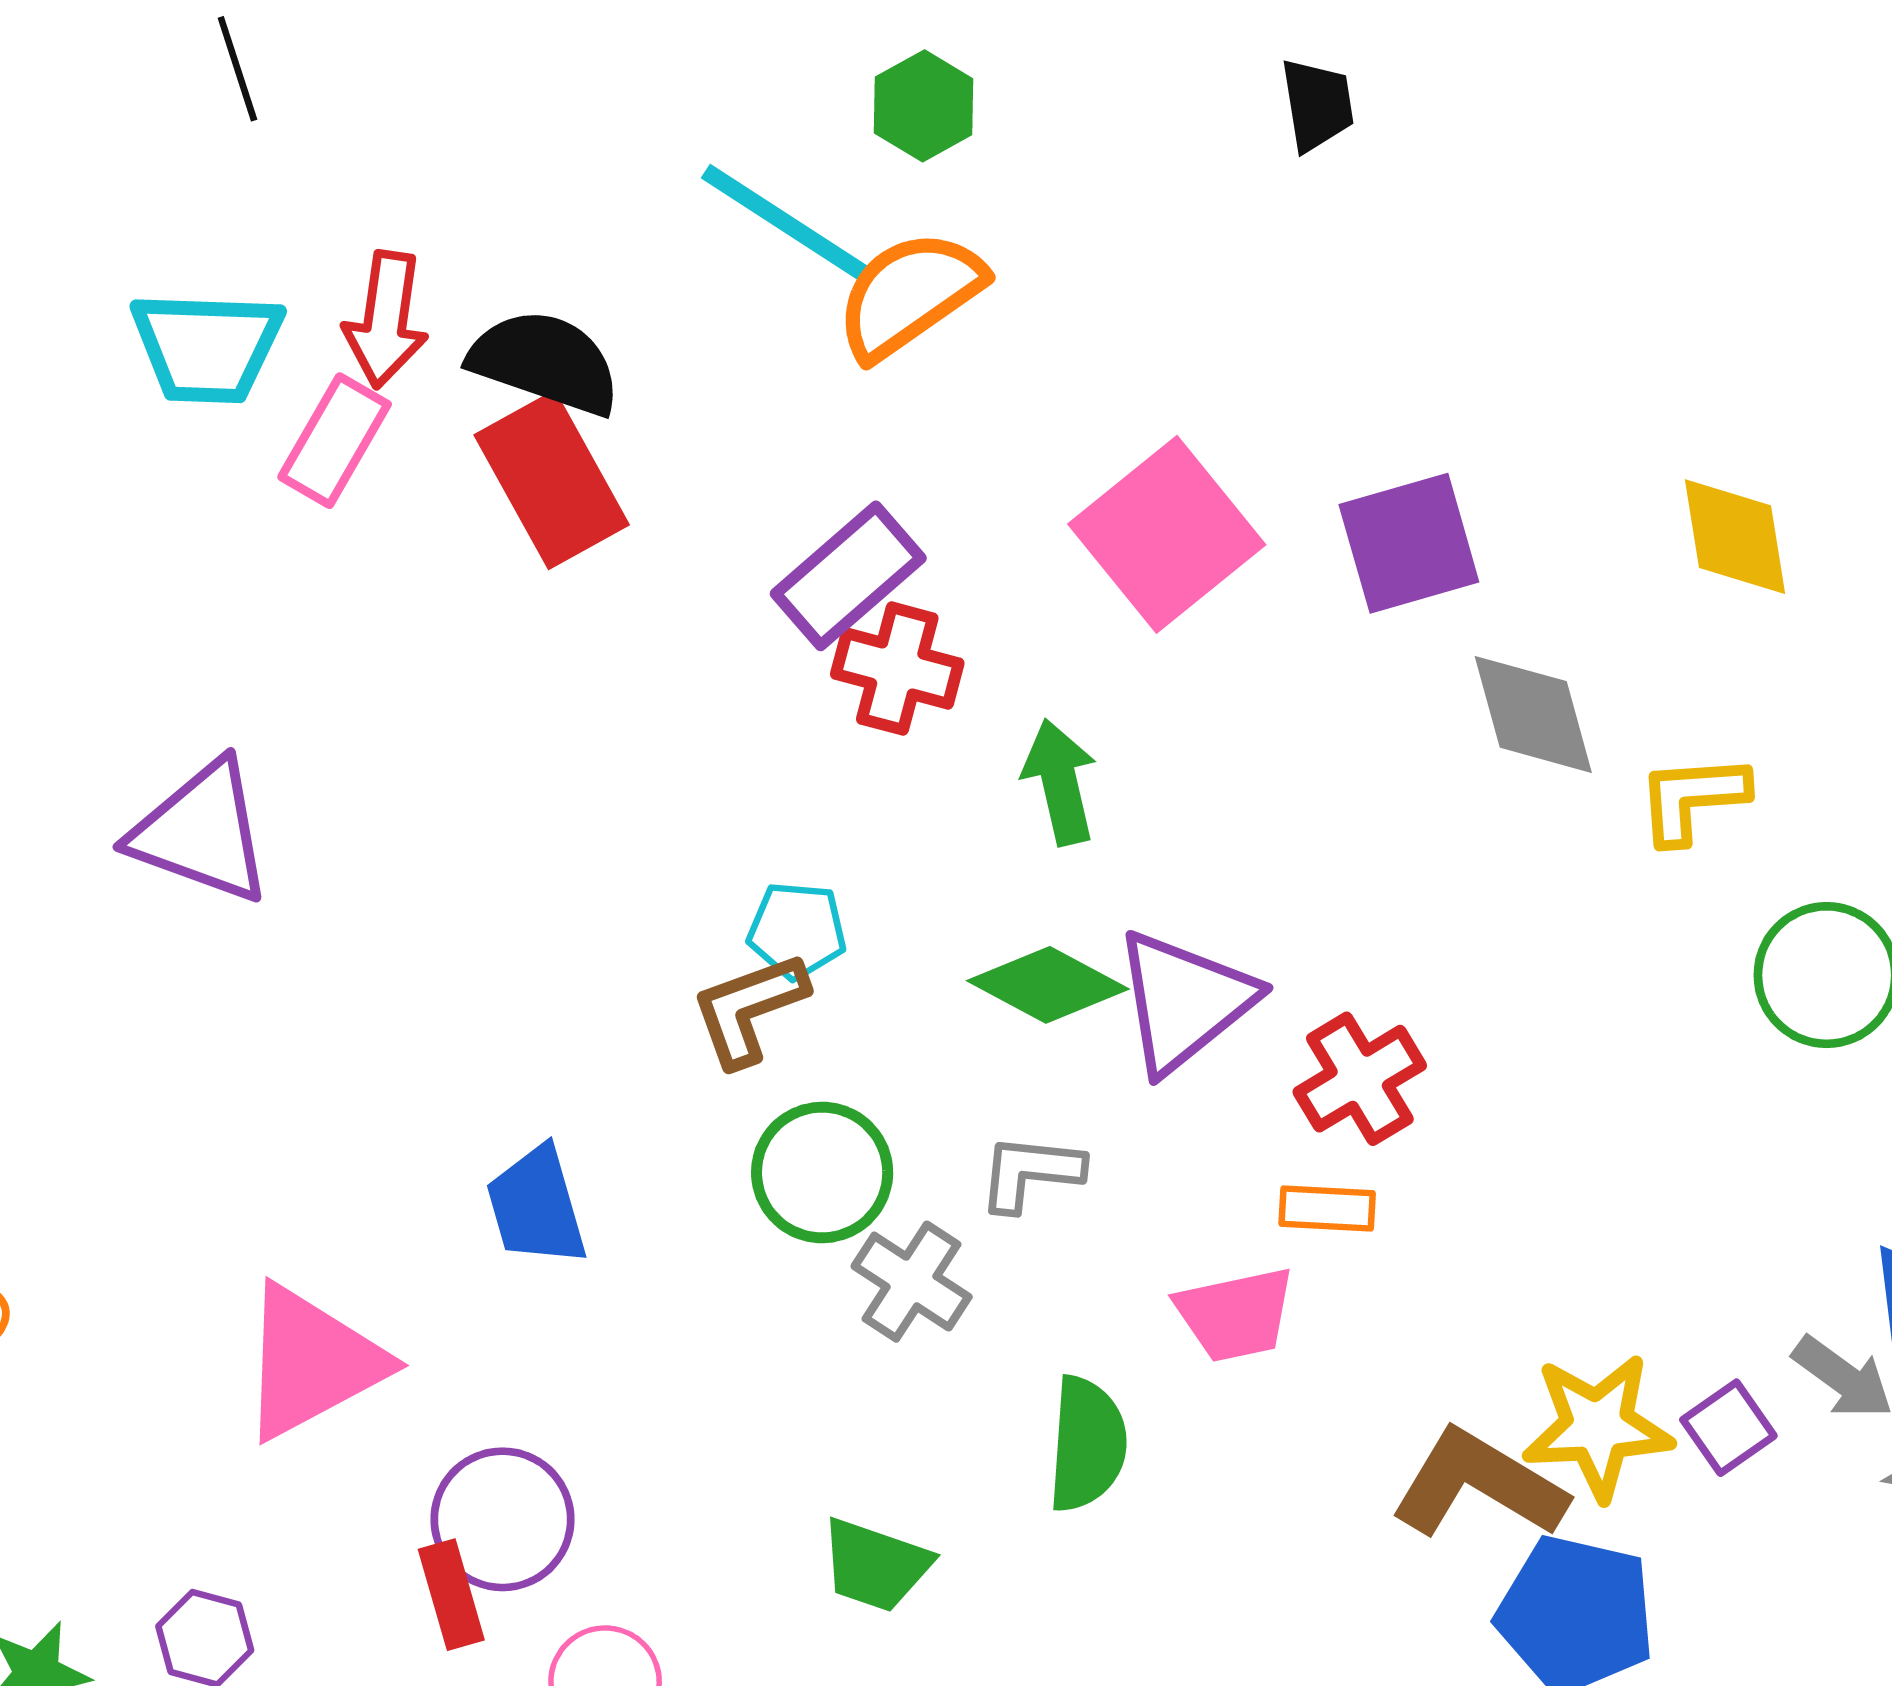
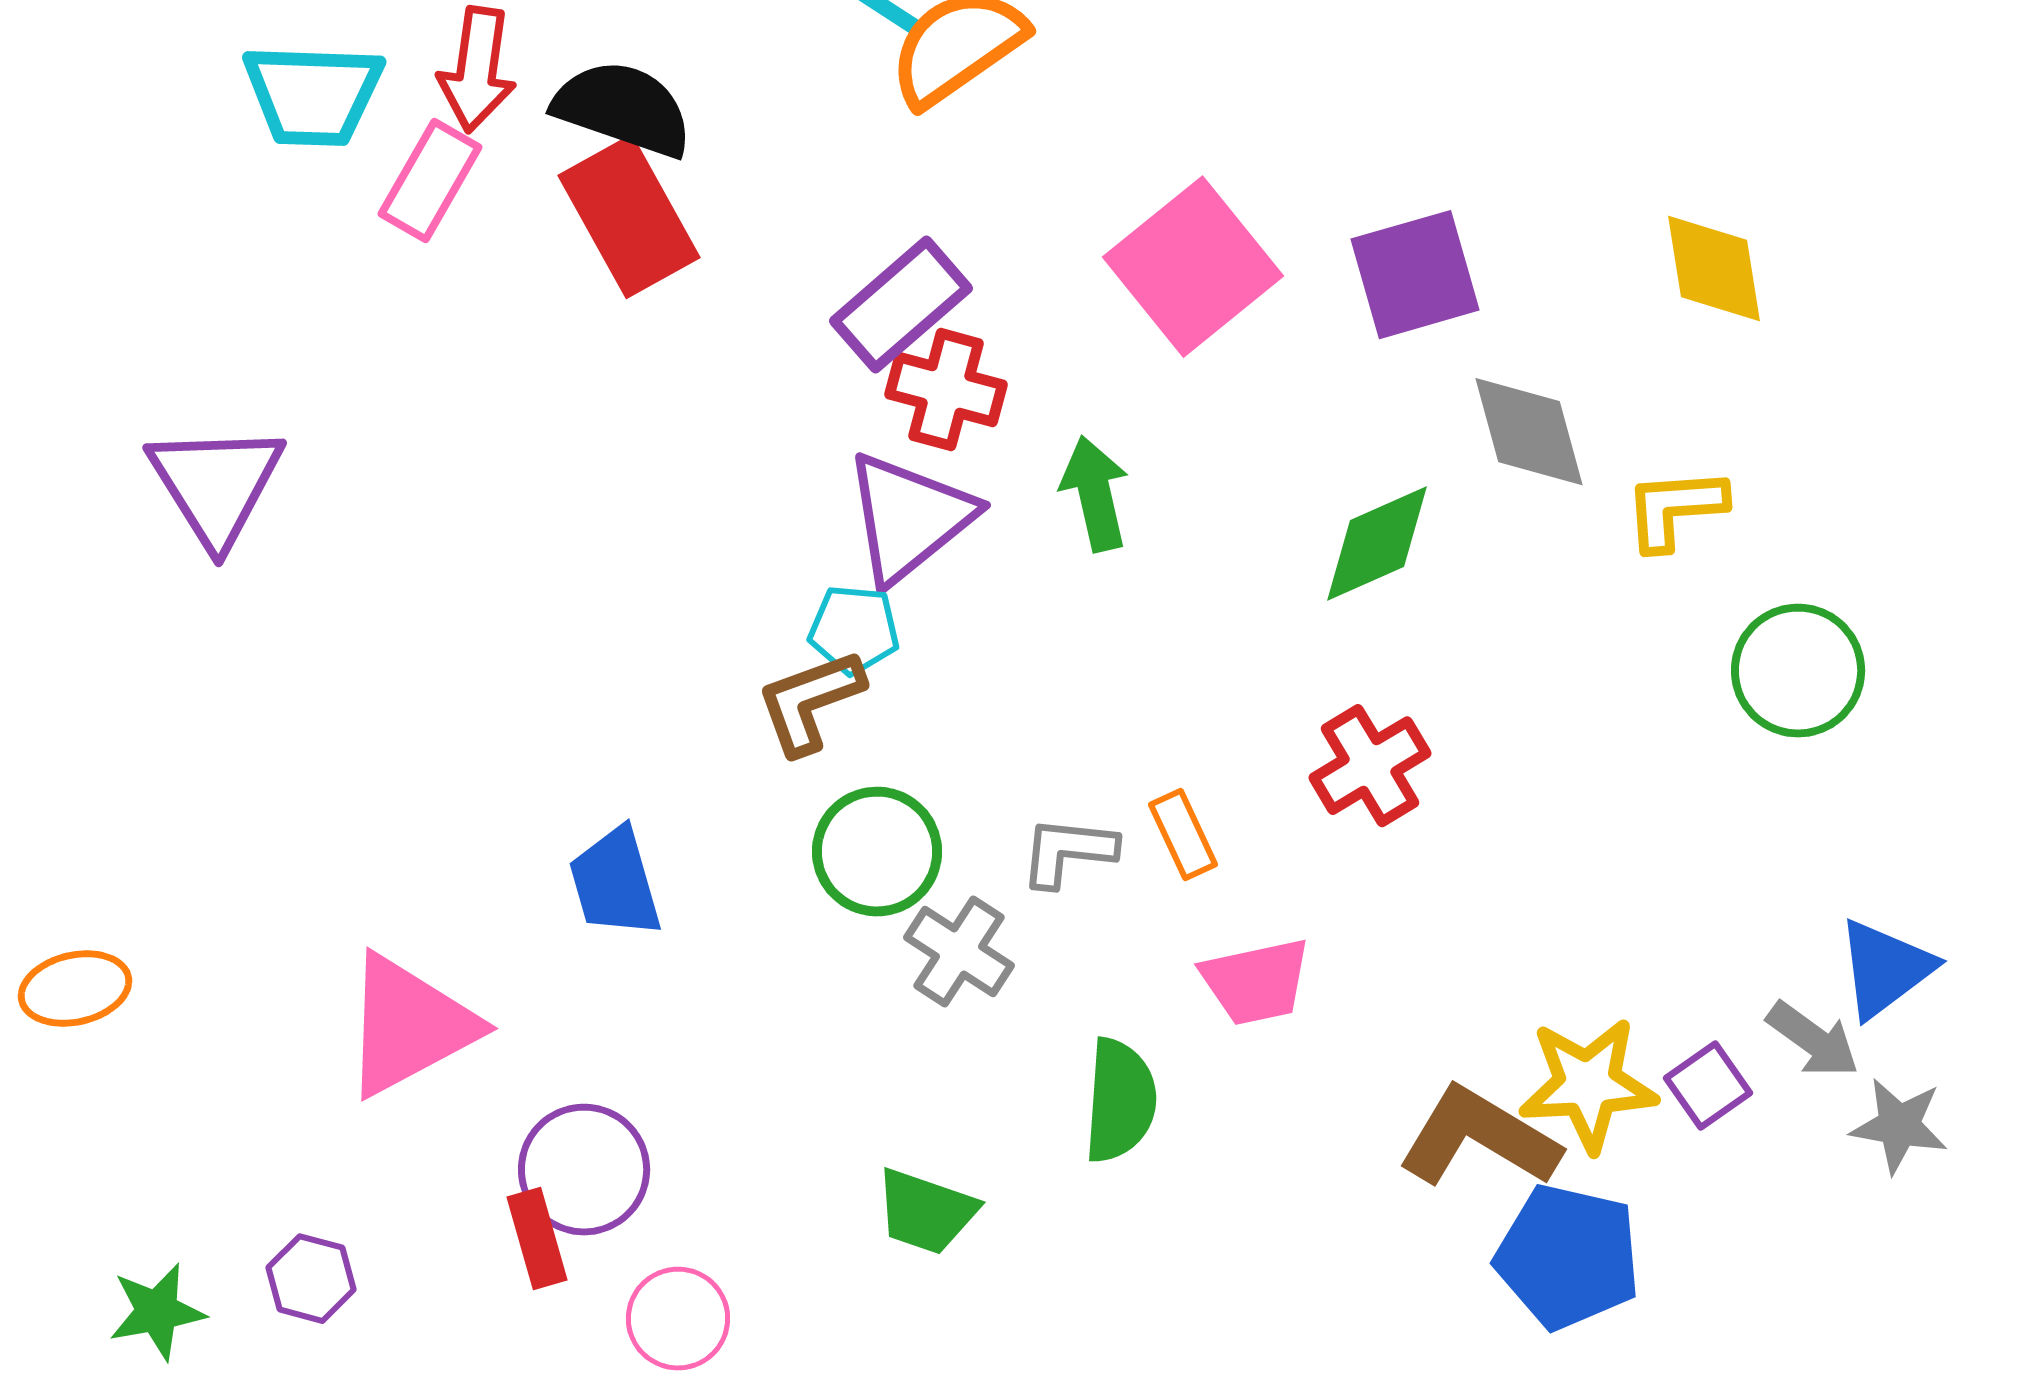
purple triangle: (201, 832) -> (216, 485), moved, turned 38
green diamond: (1048, 985) -> (1377, 544), moved, turned -52
purple triangle: (1184, 1001) -> (909, 518), moved
orange rectangle: (1327, 1208) -> (1183, 835), moved, turned 62

